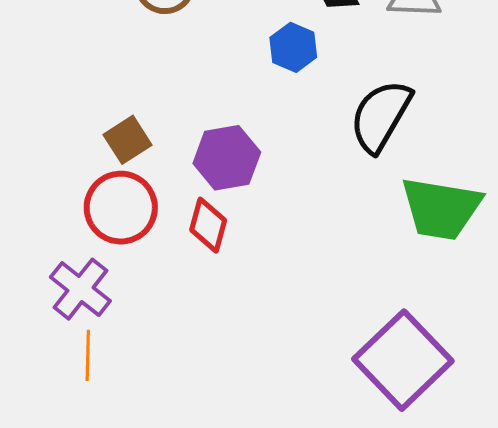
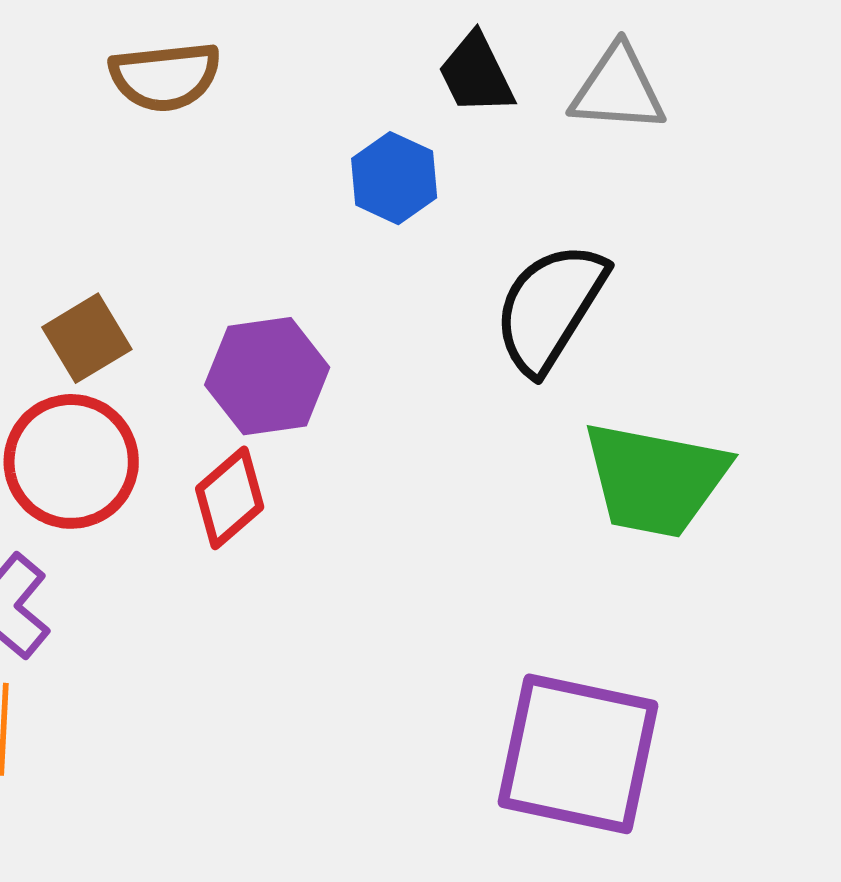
red diamond: (208, 225) -> (230, 498), turned 32
purple square: (403, 360) -> (578, 754), turned -36

